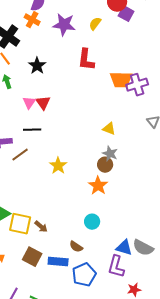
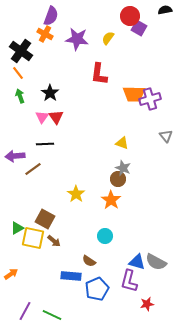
black star: (37, 66) -> (50, 93), moved
yellow star: (58, 166) -> (76, 194), moved
brown square: (32, 257) -> (45, 219), moved

